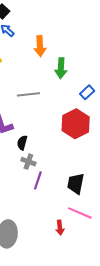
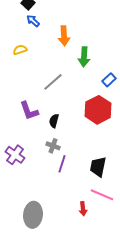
gray line: (28, 94) -> (53, 82), turned -35
black semicircle: (22, 143) -> (54, 121), moved

